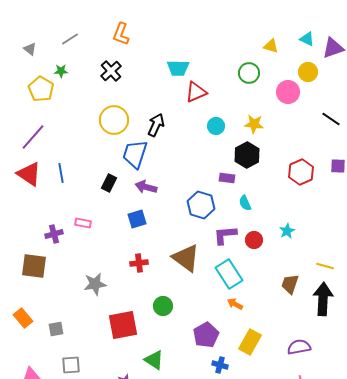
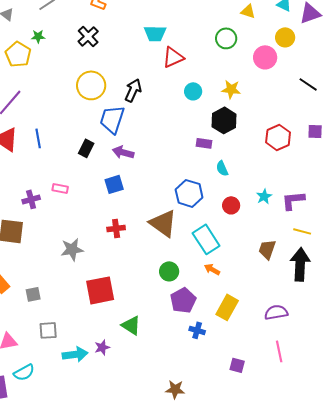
blue hexagon: (201, 205) -> (189, 193), moved
purple L-shape: (225, 235) -> (293, 200), moved
green circle: (163, 306) -> (169, 271), moved

